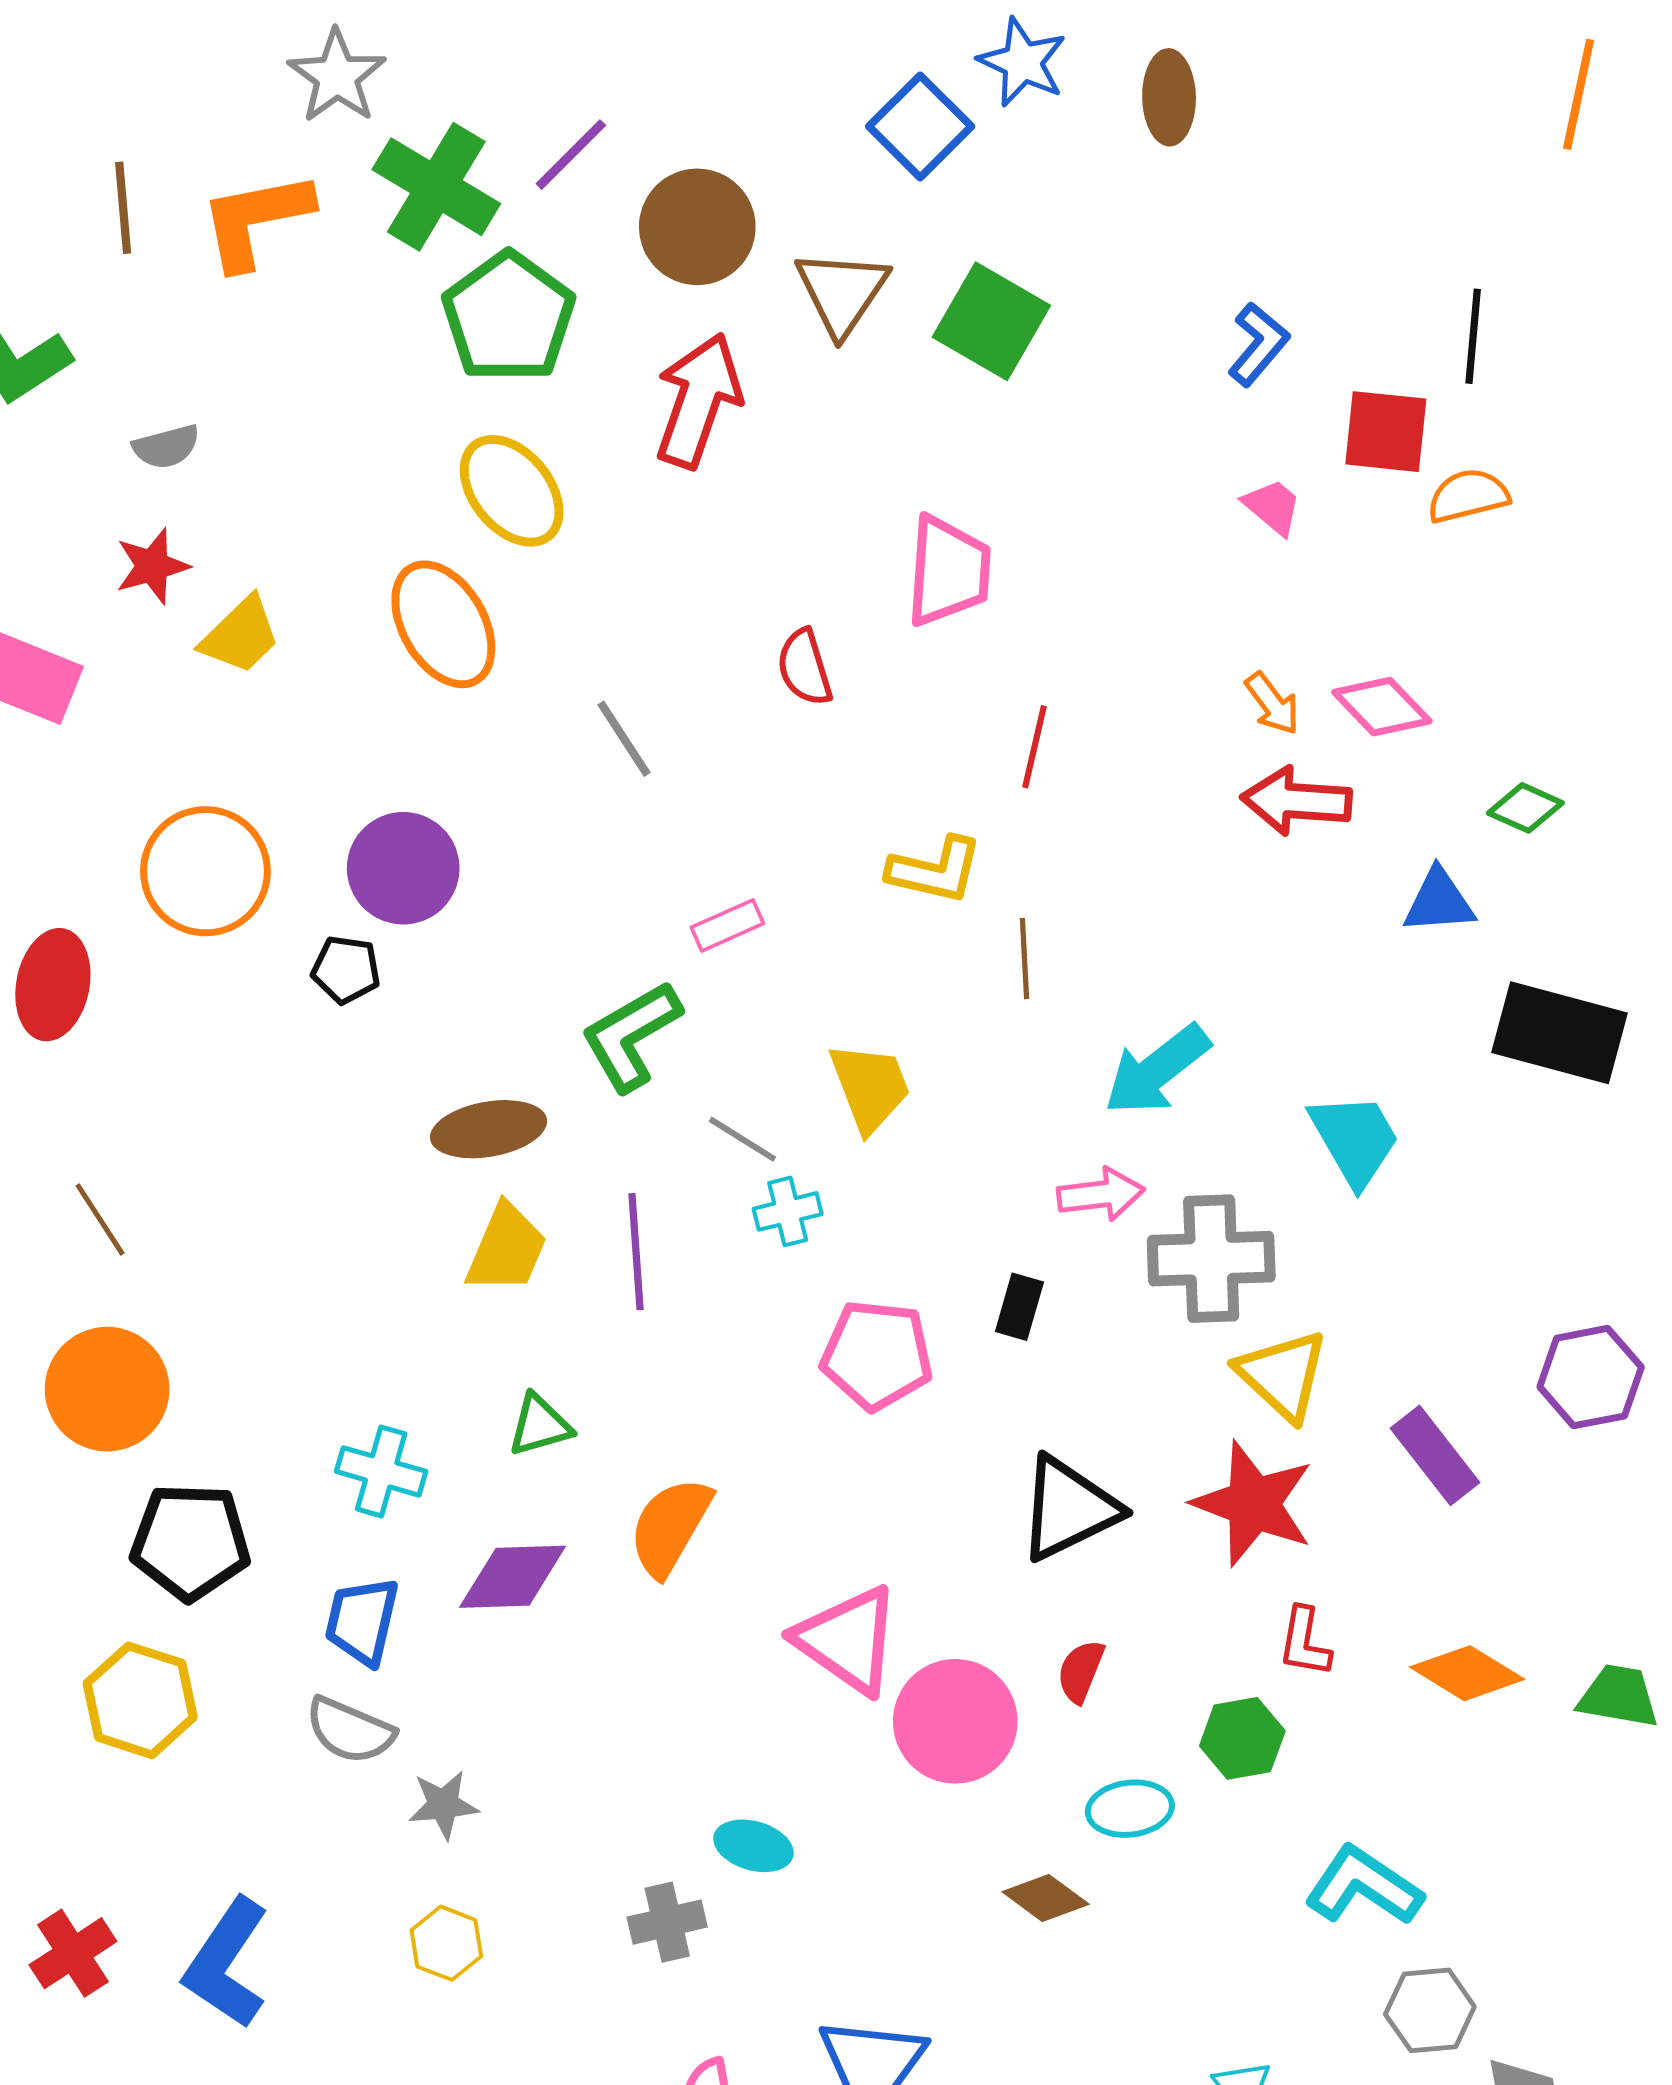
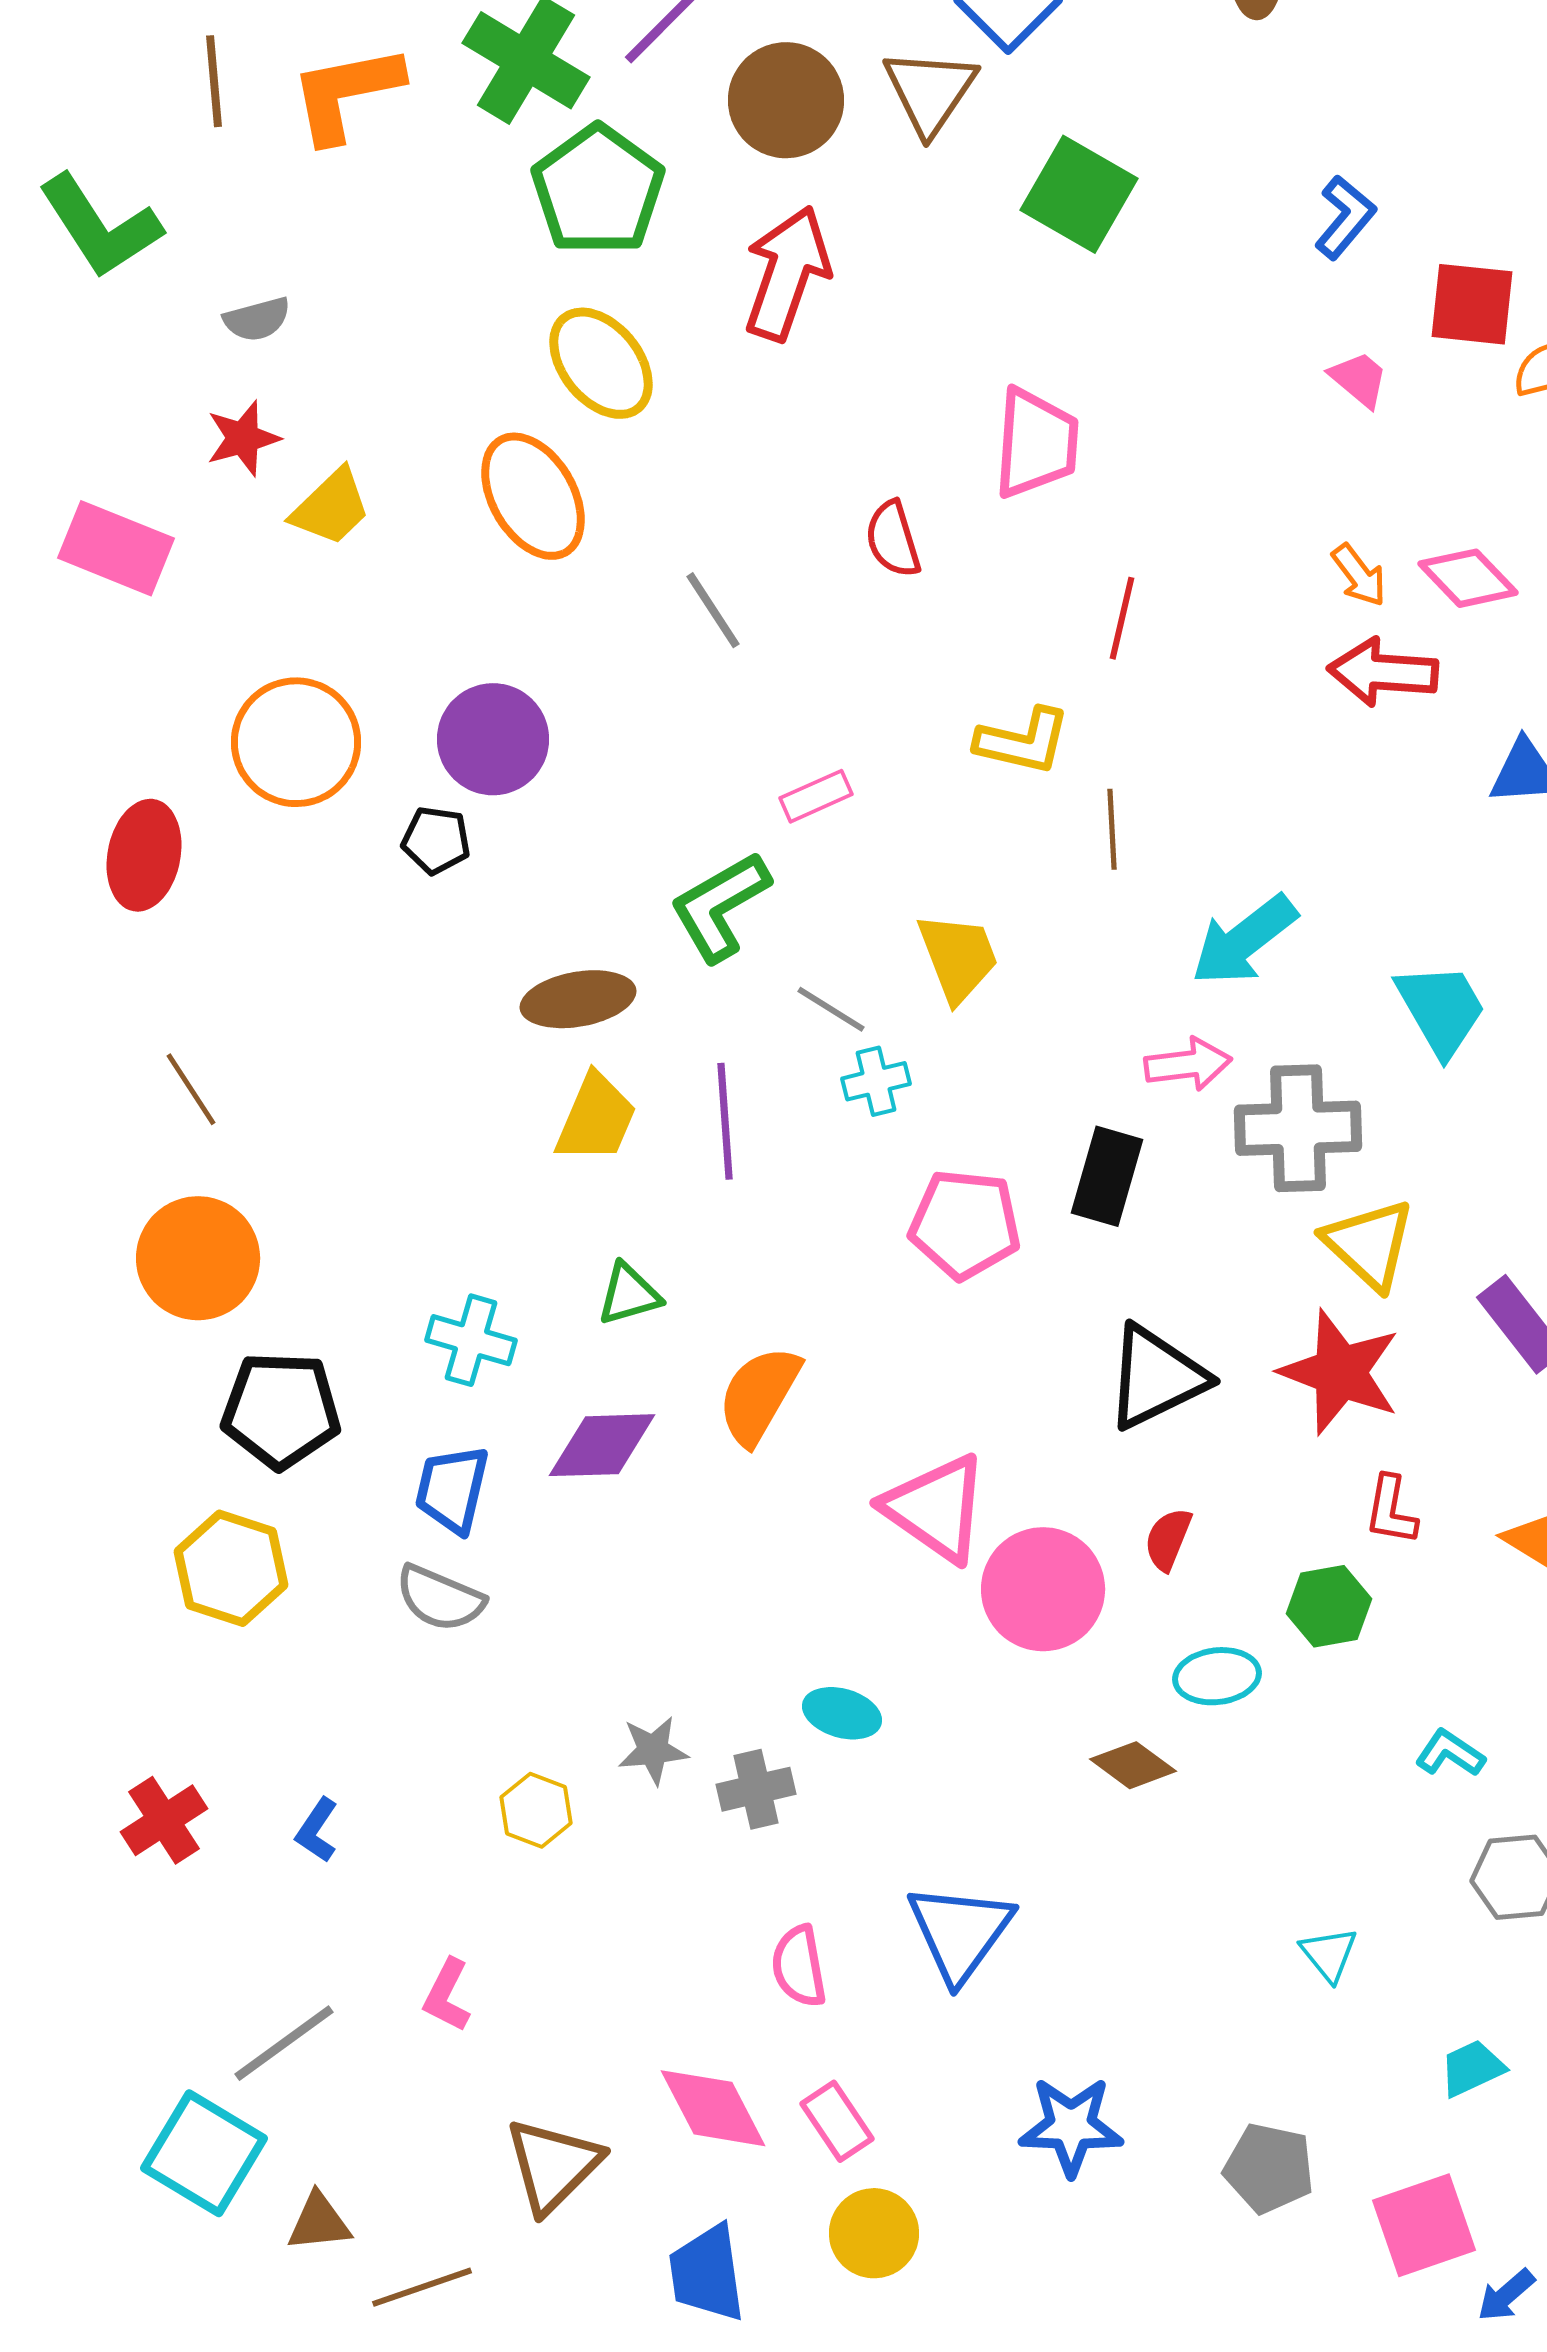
brown triangle: (842, 292) -> (930, 91), moved
black rectangle: (1019, 1307) -> (1107, 1176), size x1.5
gray star: (443, 1805) -> (653, 1750), moved
cyan L-shape: (1364, 1886) -> (1450, 1753), size x0.6
blue L-shape: (227, 1963) -> (317, 1830), size x0.5

